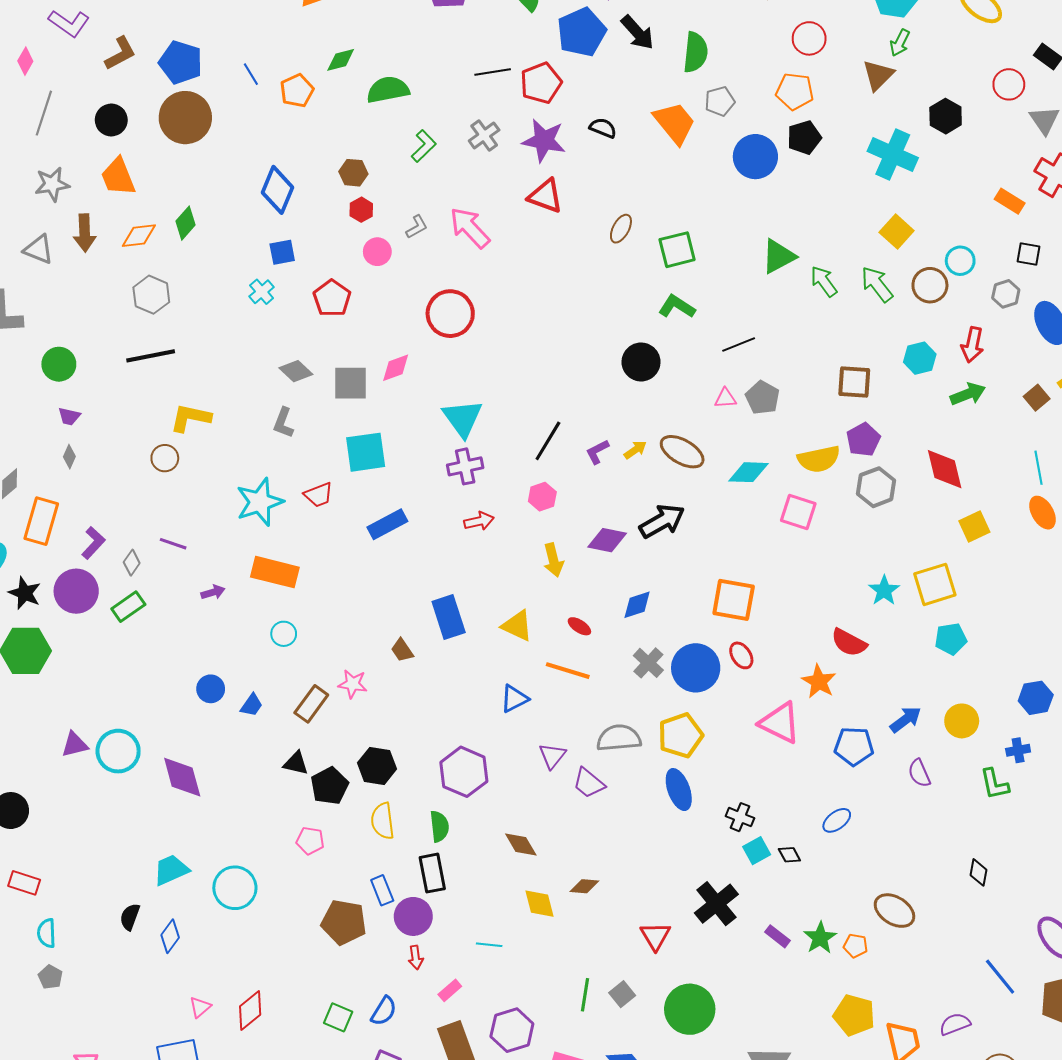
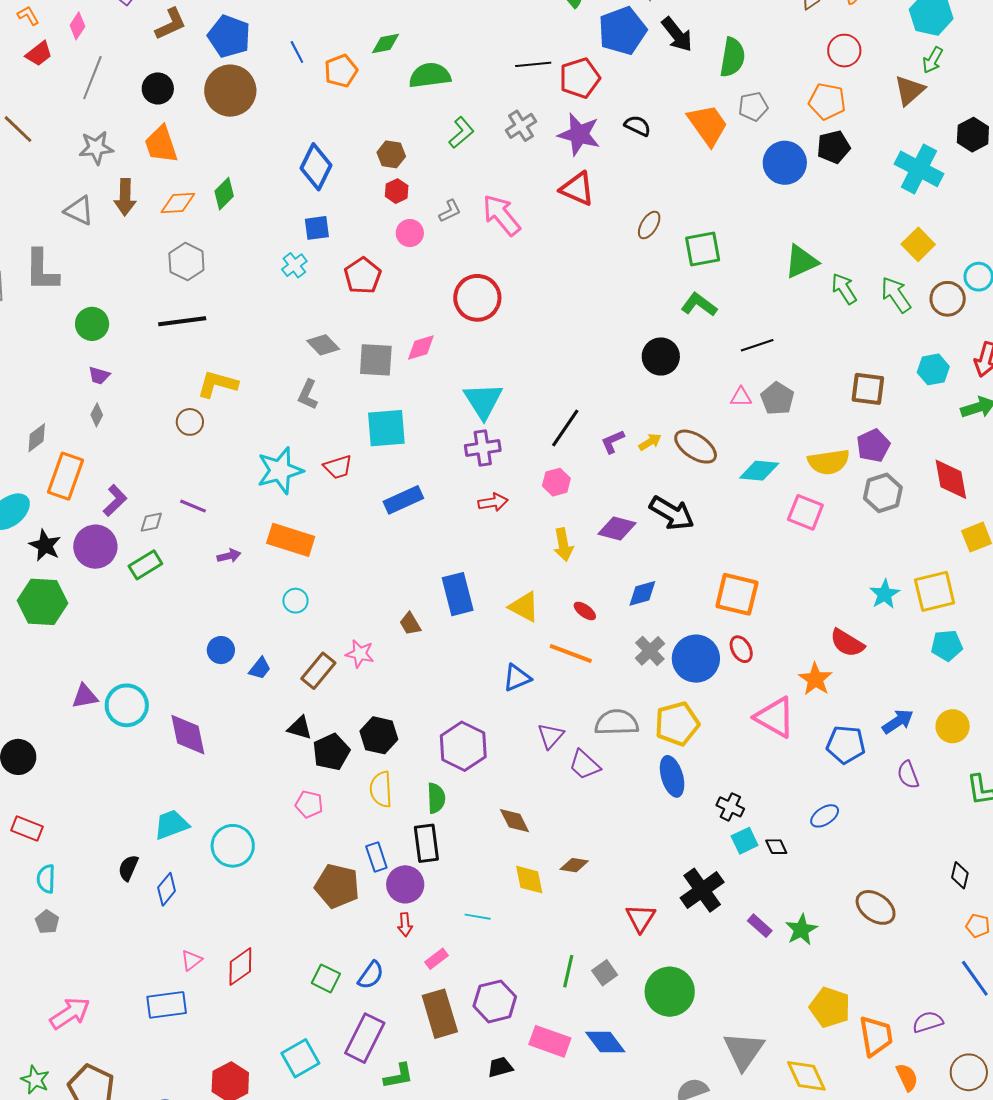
black arrow: (662, 521) -> (672, 513), turned 57
gray diamond: (132, 563) -> (151, 522), turned 40
orange pentagon: (856, 946) -> (978, 926), moved

